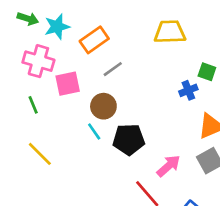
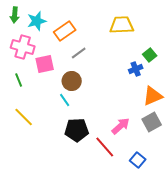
green arrow: (28, 19) -> (15, 15), turned 77
green square: (207, 72) -> (150, 55), turned 32
black pentagon: (129, 139) -> (77, 130), moved

